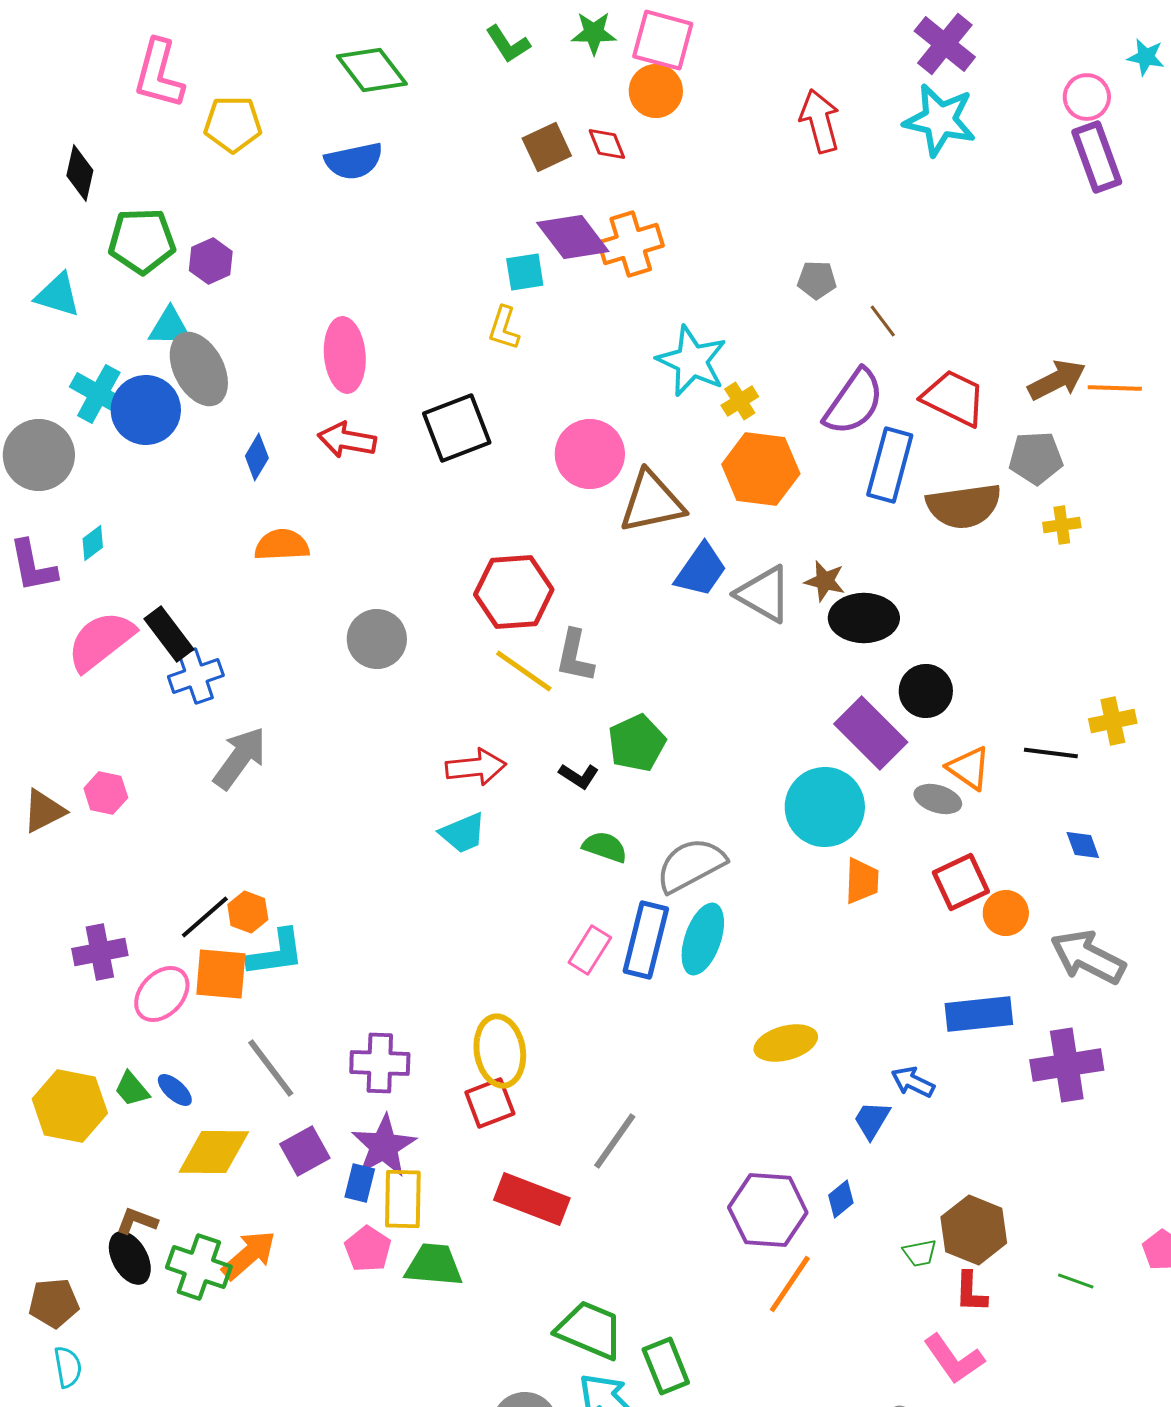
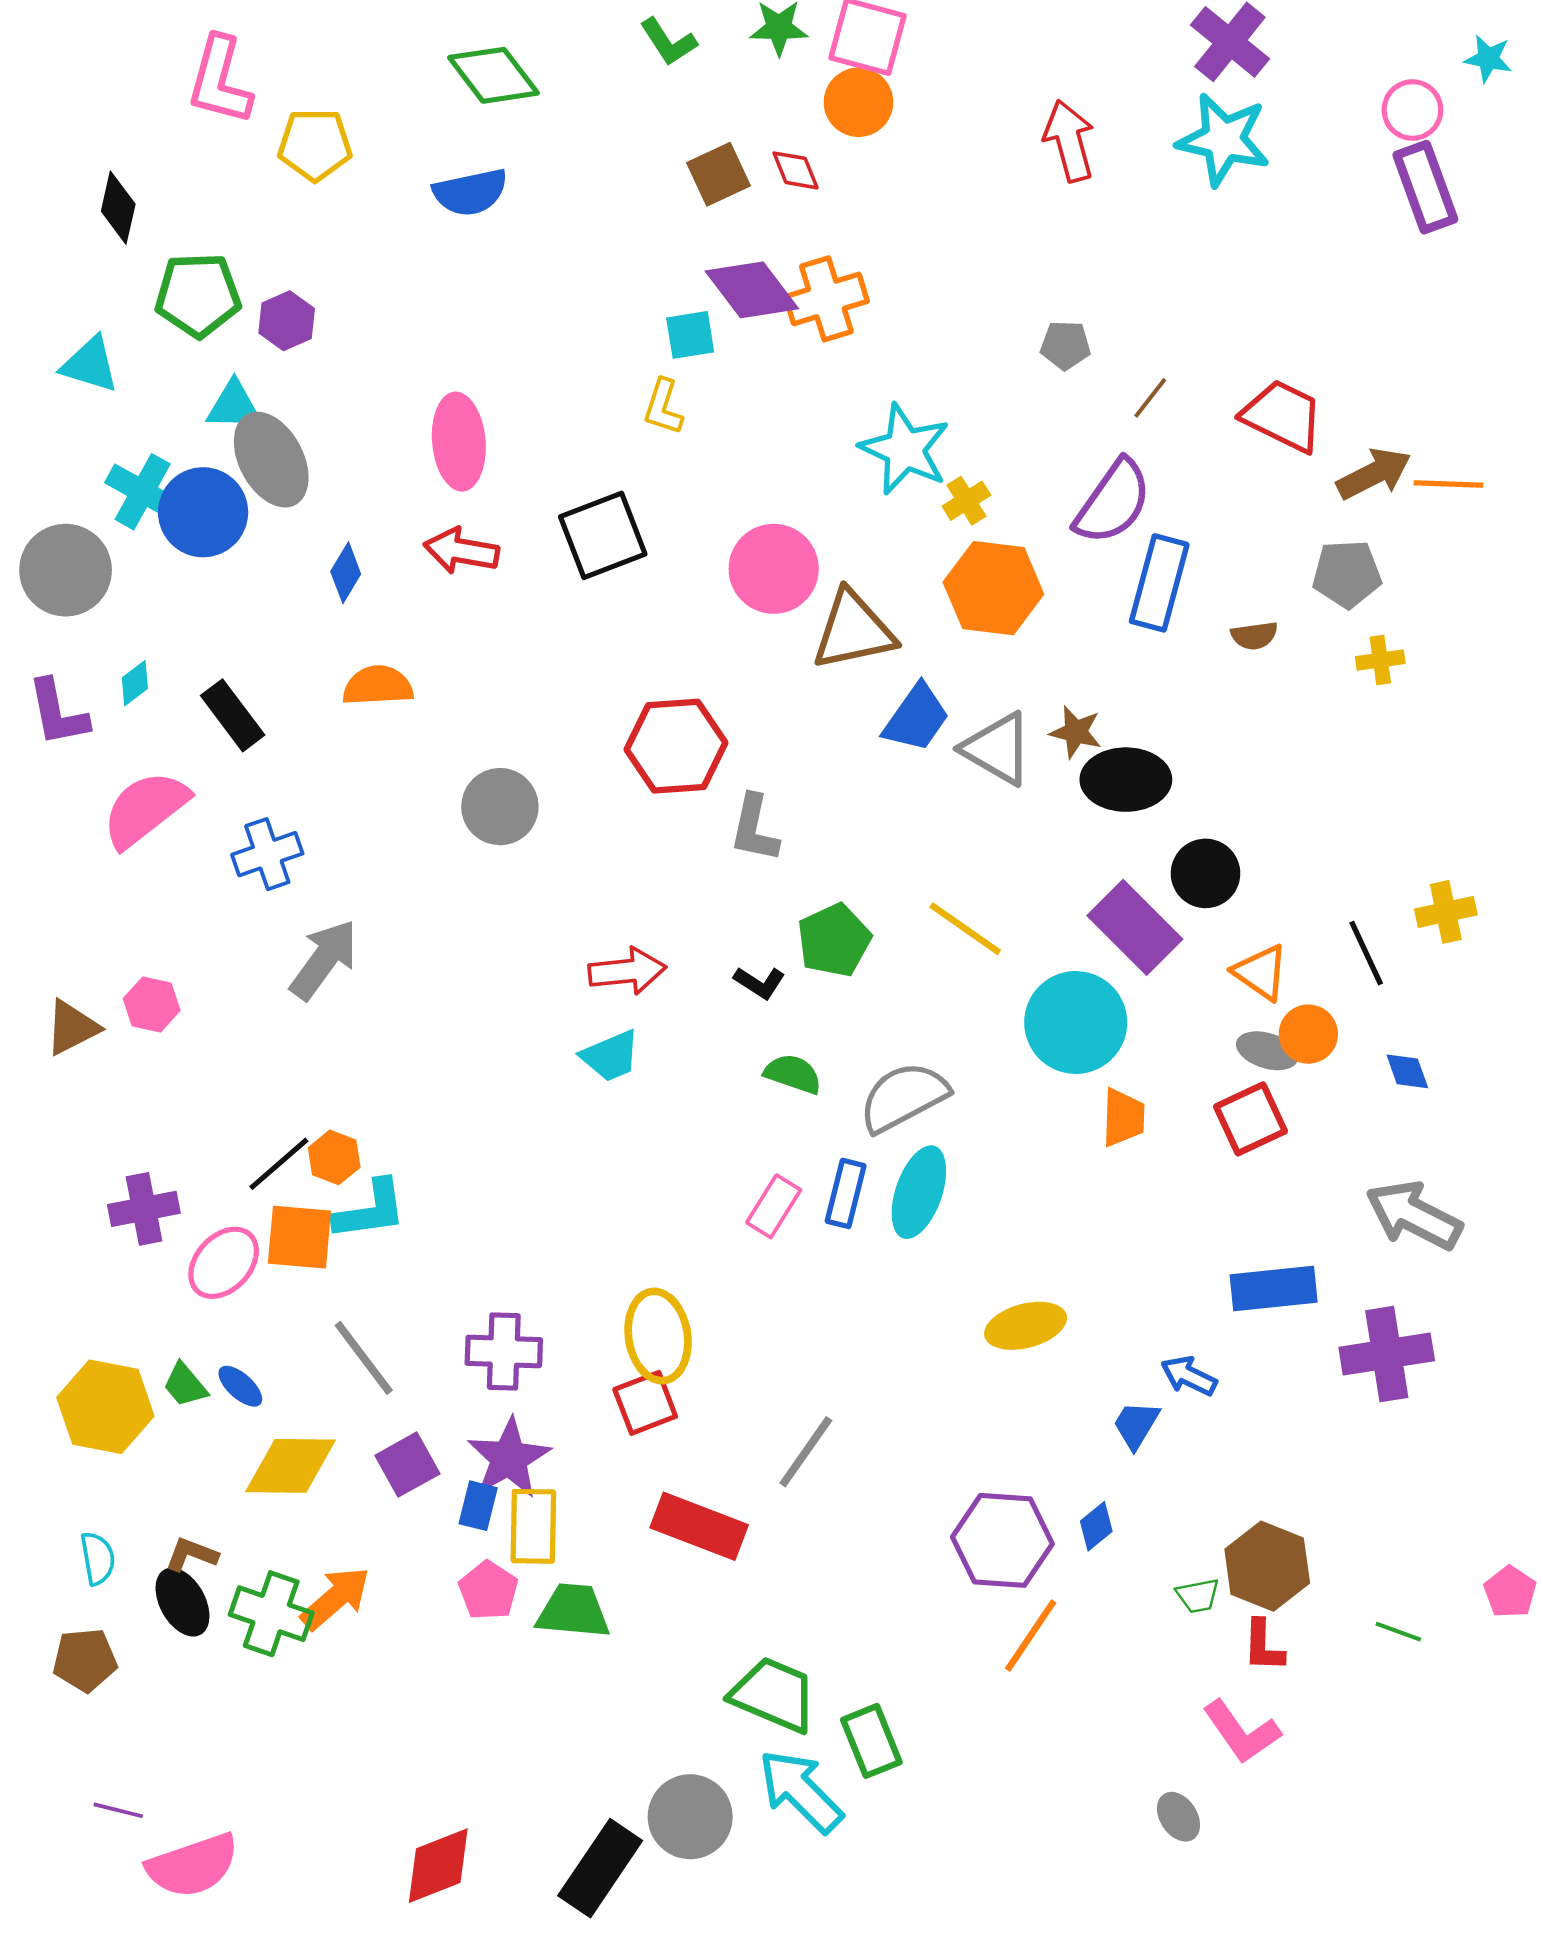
brown line: (883, 321) -> (1150, 398), turned 75
red trapezoid: (954, 398) -> (1283, 416), moved
brown semicircle: (964, 506) -> (1254, 636), size x0.5
black rectangle: (169, 634) -> (233, 715), moved
yellow line: (524, 671) -> (965, 929), moved
black line: (1051, 753) -> (1366, 953), turned 58
gray ellipse: (938, 799) -> (1267, 1051), moved
orange circle: (1006, 913) -> (1308, 1034), moved
blue rectangle: (646, 940) -> (846, 1193), size x0.7
cyan semicircle: (68, 1367) -> (98, 1558), moved

